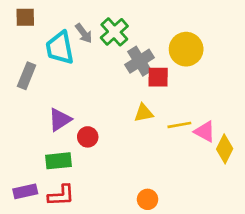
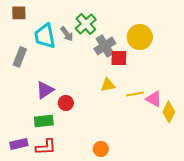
gray arrow: (84, 33) -> (67, 34), moved
orange circle: (148, 199) -> (101, 149), moved

